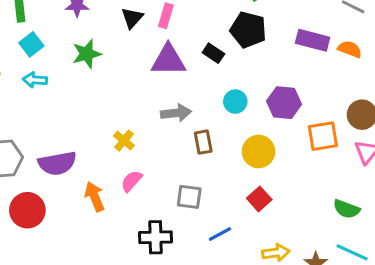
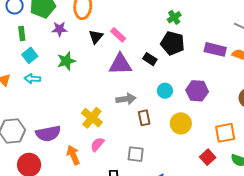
pink rectangle: (166, 16) -> (118, 35), turned -63
orange square: (323, 136) -> (225, 133), moved
yellow cross: (124, 141) -> (92, 118), size x1.5
red square: (259, 199) -> (208, 157), moved

